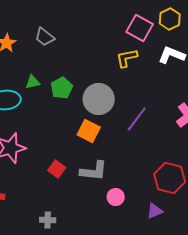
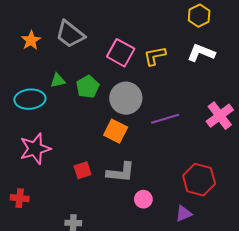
pink square: (140, 28) -> (121, 53), moved
gray trapezoid: (45, 37) -> (70, 34), size x1.4
purple line: (137, 119) -> (165, 119), turned 36
red square: (57, 169) -> (83, 170), turned 36

